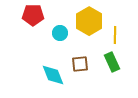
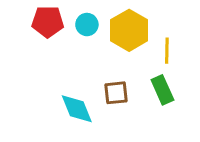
cyan circle: (60, 33) -> (87, 25), moved

